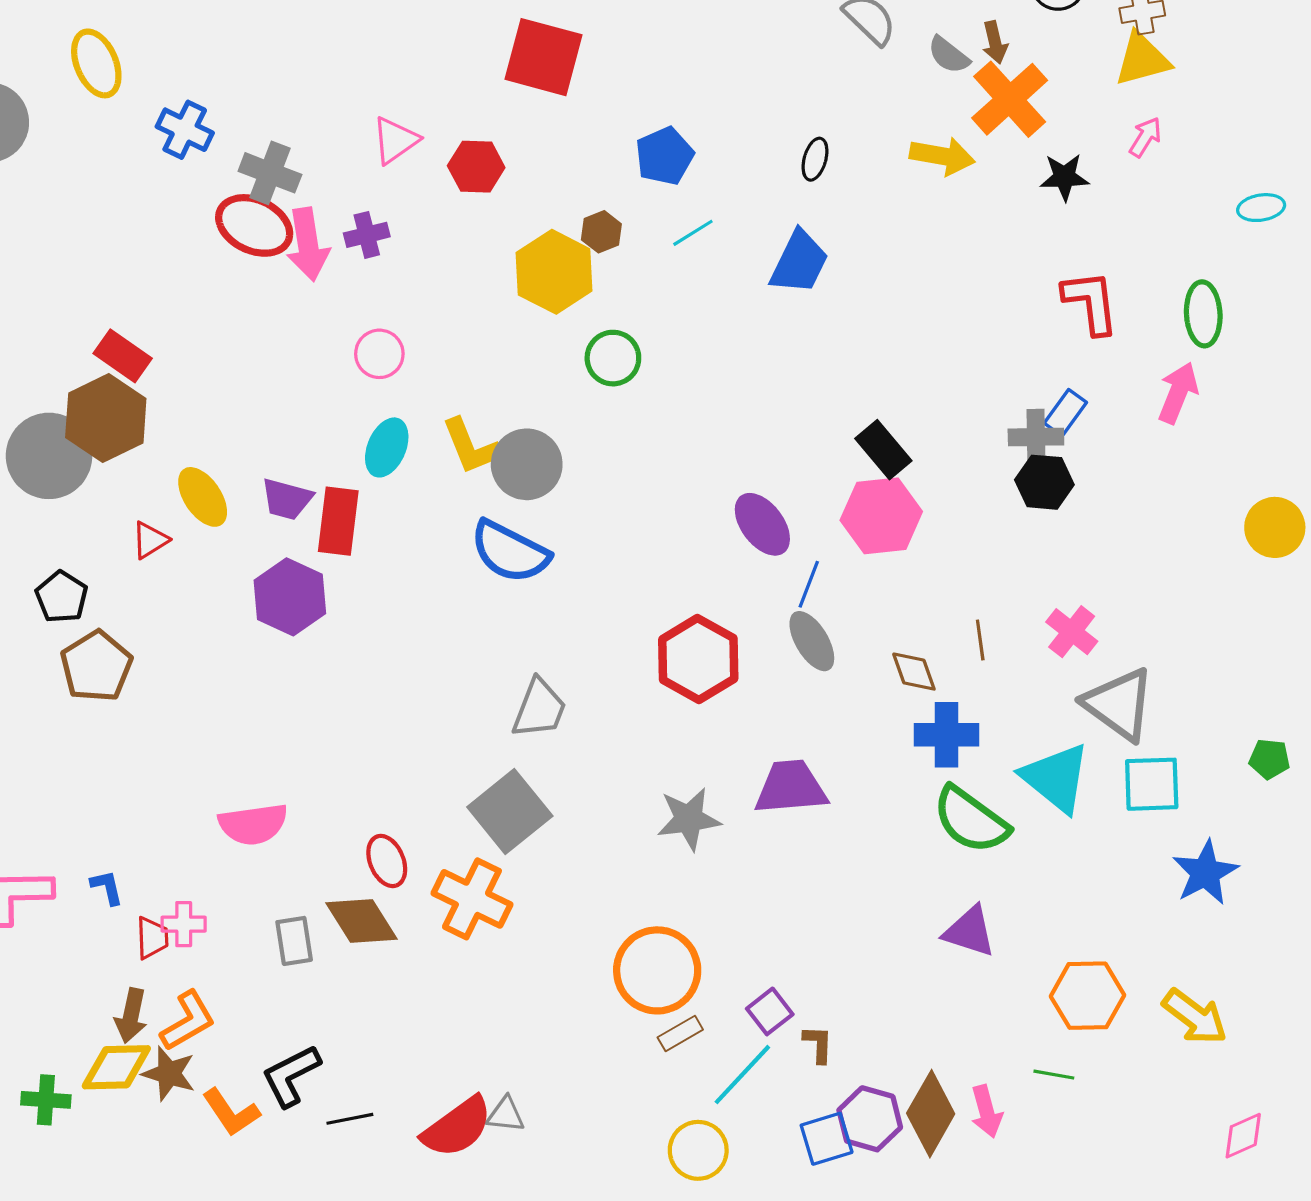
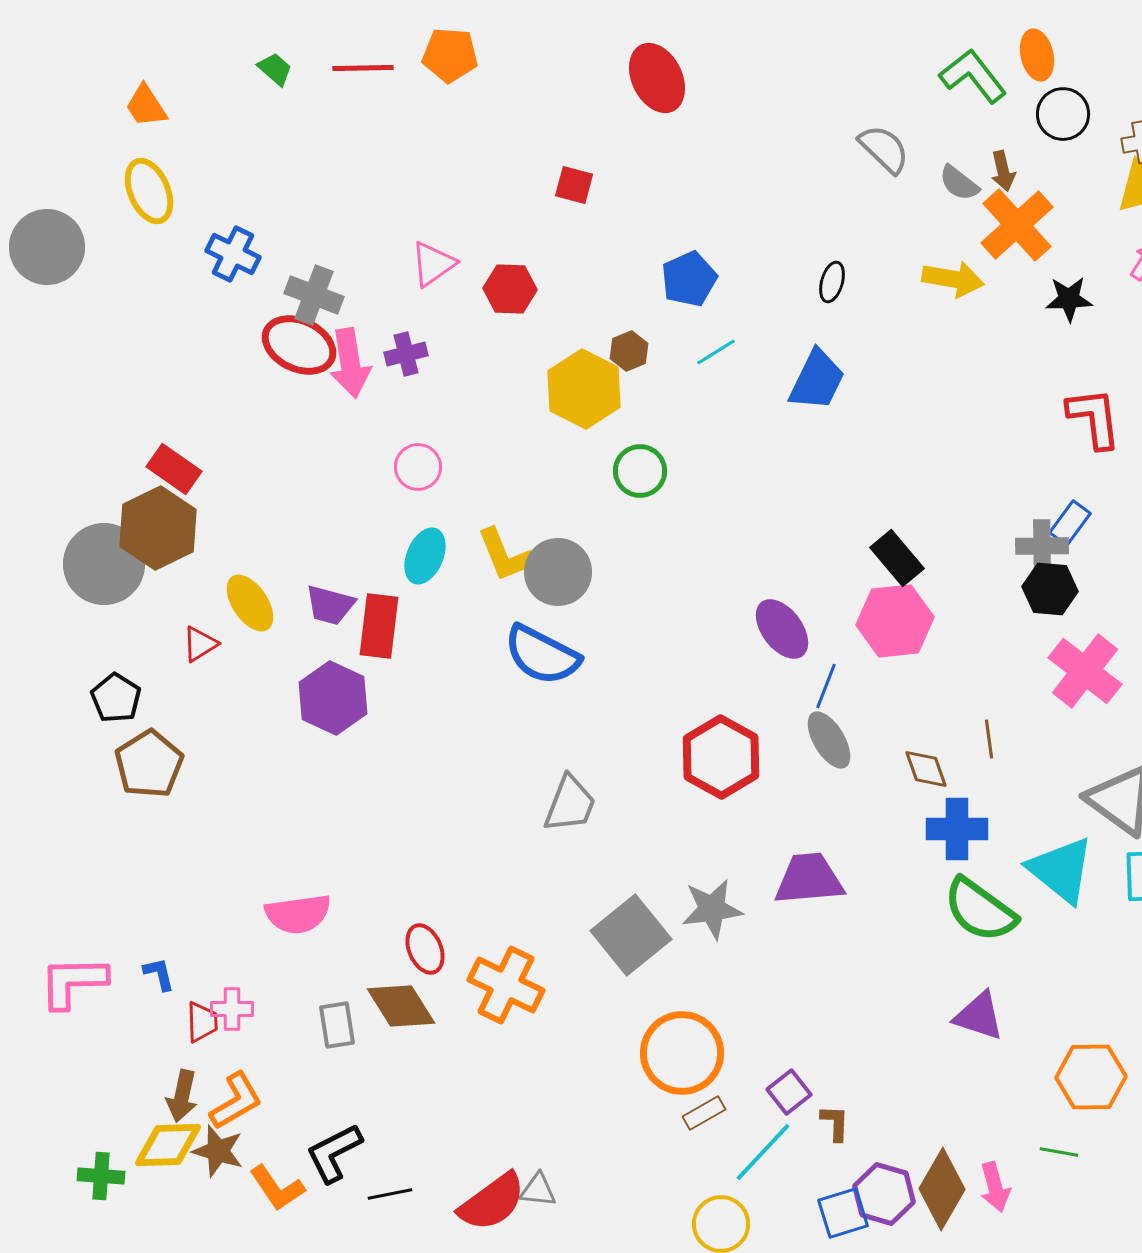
red square: (544, 57) -> (574, 185), size x0.5
pink cross: (1072, 632) -> (1085, 671), moved, size x1.5
gray square: (510, 812) -> (631, 935), moved

